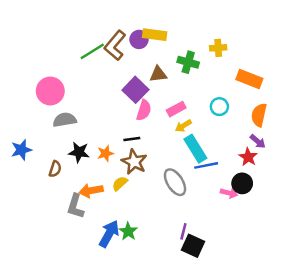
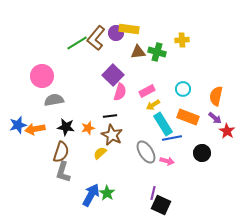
brown triangle: (158, 74) -> (138, 52), moved
orange rectangle: (249, 79) -> (188, 117), moved
red star: (248, 157) -> (227, 131), moved
brown semicircle: (55, 169) -> (61, 152), moved, size x1.5
orange arrow: (91, 191) -> (35, 129), moved
pink arrow: (229, 193) -> (167, 161), moved

